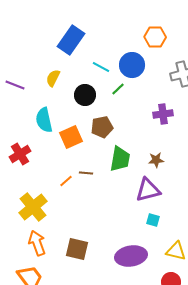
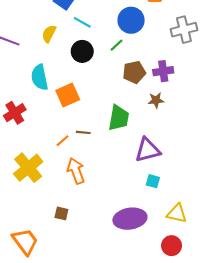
cyan line: (101, 67) -> (82, 22), moved
brown pentagon: (102, 127) -> (134, 72), moved
brown star: (156, 160) -> (156, 100), moved
orange arrow: (37, 243) -> (76, 171), moved
brown square: (77, 249) -> (61, 213), moved, size x0.6

